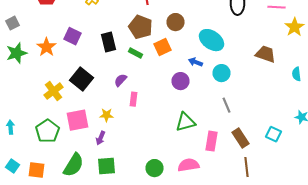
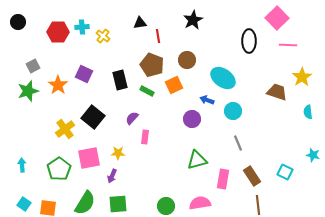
gray square: (12, 23) -> (33, 66), moved
yellow star: (294, 27) -> (302, 77), moved

